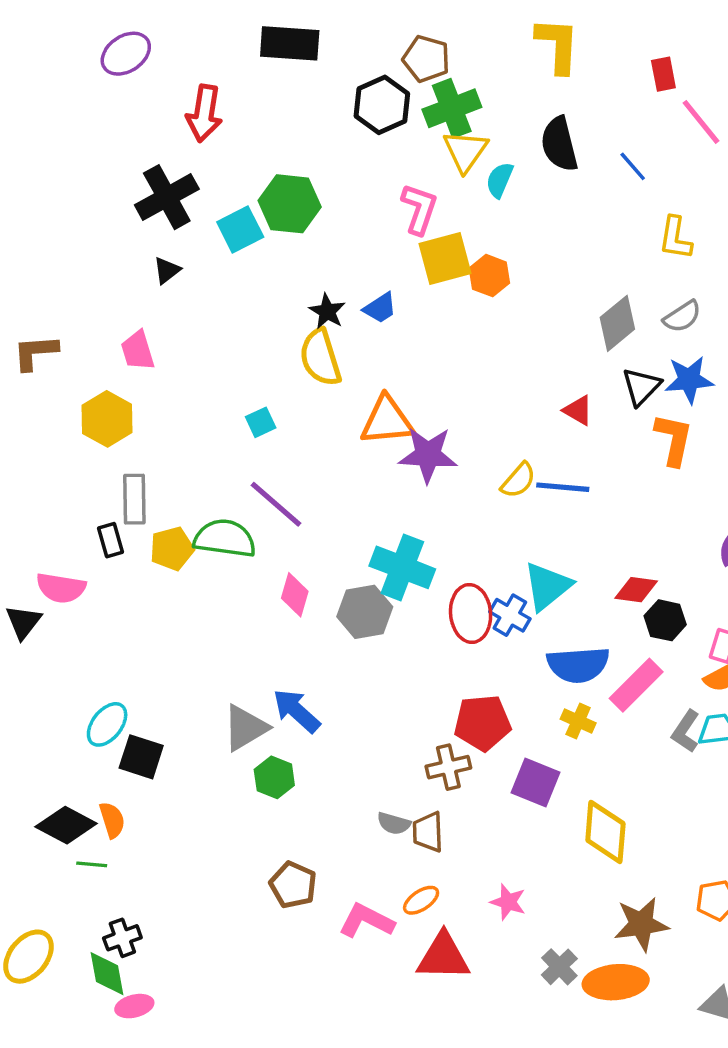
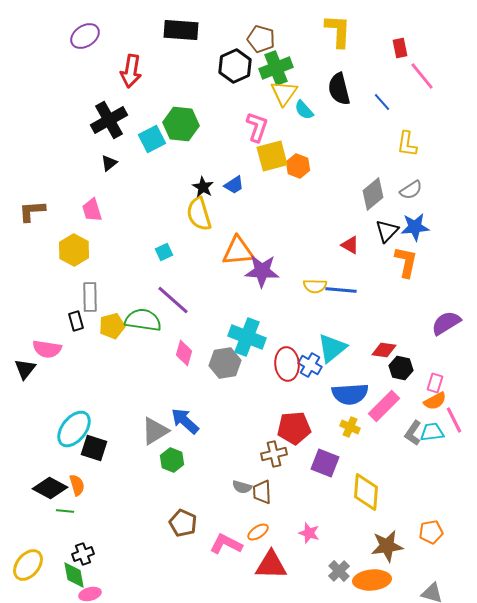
cyan semicircle: (500, 180) -> (304, 110), turned -65
yellow semicircle: (518, 480) -> (315, 286), turned 50
cyan ellipse: (107, 724) -> (74, 429), size x1.4

